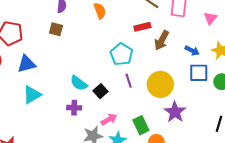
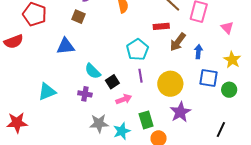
pink triangle: (210, 18) -> (227, 28), turned -32
blue arrow: (192, 51) -> (198, 52), moved, turned -120
blue triangle: (26, 64) -> (66, 46), moved
cyan triangle: (32, 95) -> (47, 92), moved
pink arrow: (109, 119) -> (124, 99), moved

